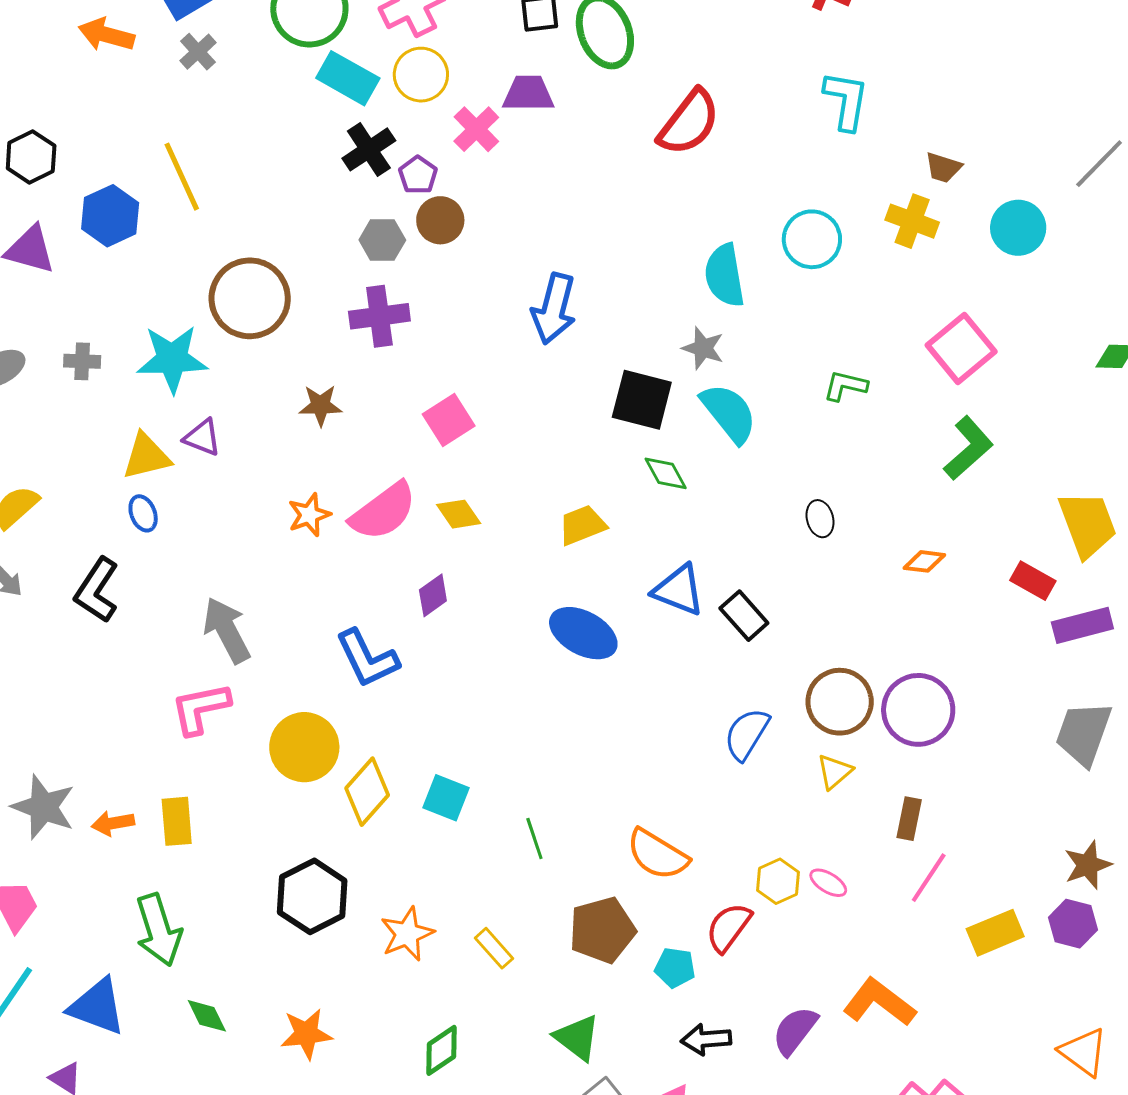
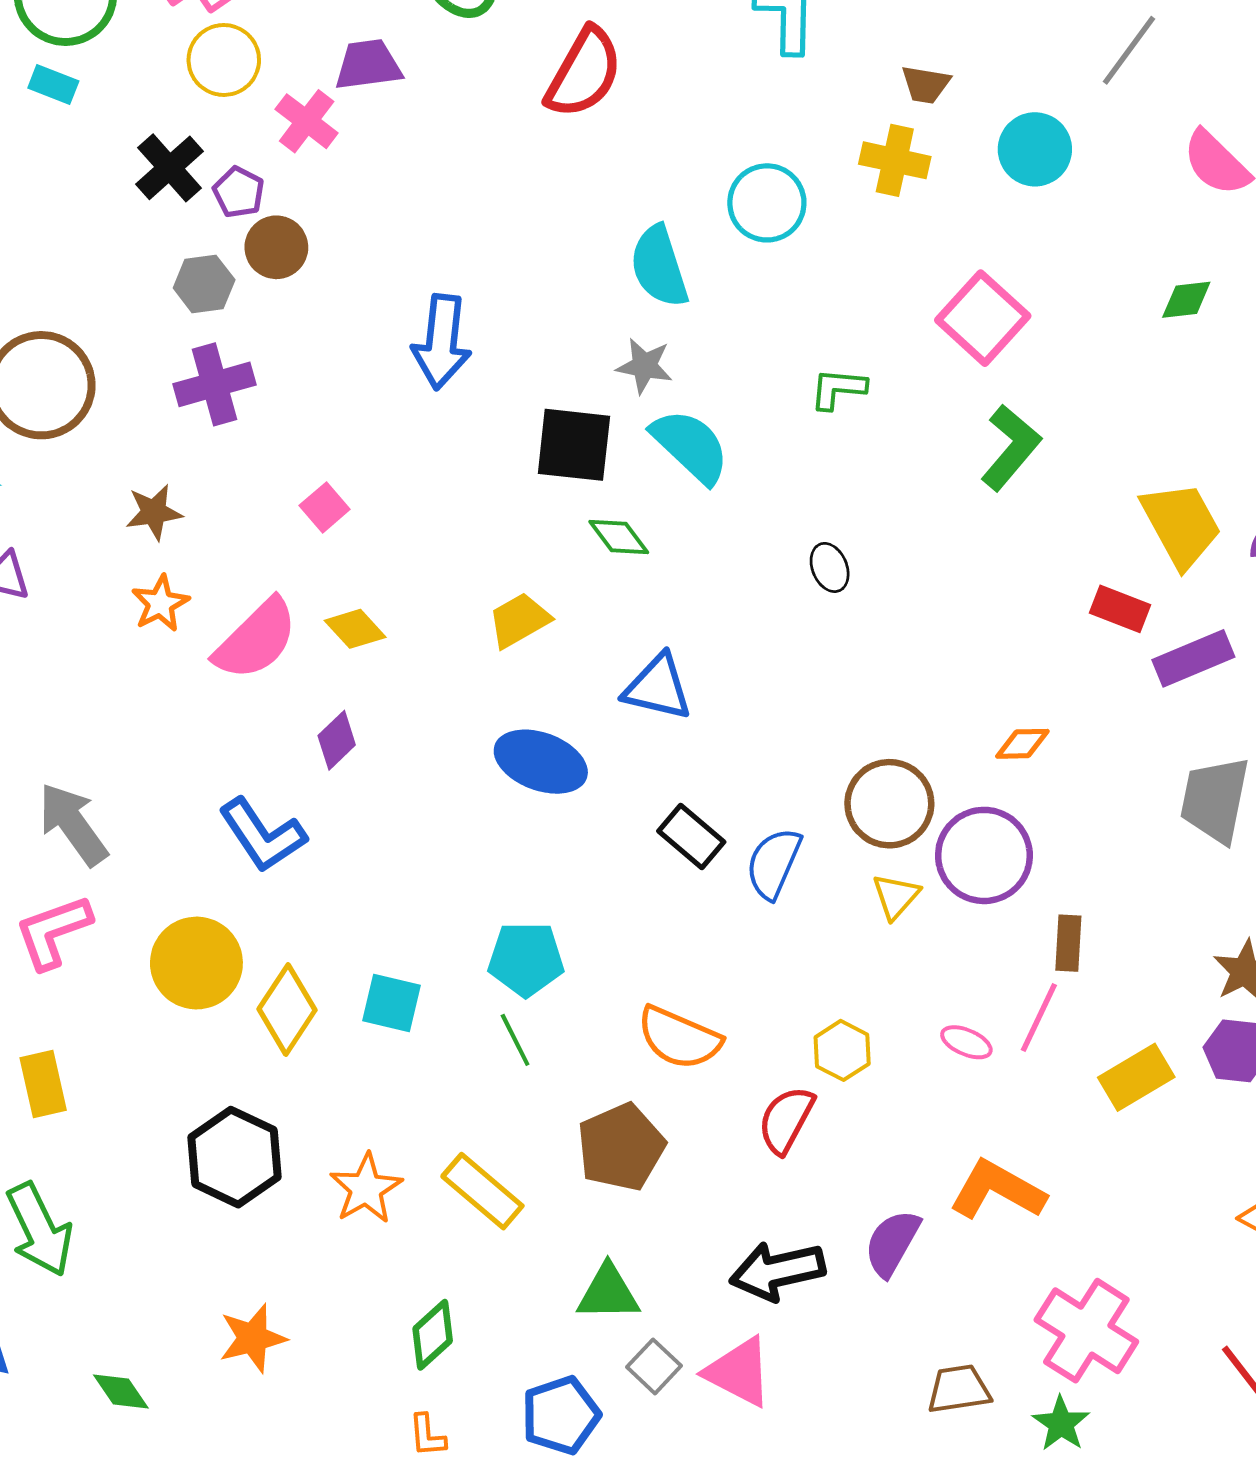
cyan rectangle: (348, 78) -> (53, 85), moved, size x0.6
pink square: (449, 420) -> (325, 507), size x0.7
orange star: (309, 515) -> (160, 603), moved
orange diamond: (924, 561) -> (1022, 744), moved
black rectangle: (744, 616) -> (691, 837), moved
purple circle: (918, 710) -> (984, 855), moved
brown rectangle: (909, 819) -> (1068, 943), moved
pink ellipse: (828, 883) -> (966, 1042), moved
yellow rectangle: (494, 948) -> (482, 1191), size x1.5
cyan pentagon: (675, 968) -> (526, 959), moved, size x1.4
green diamond: (207, 1016) -> (121, 1391), moved
green triangle: (577, 1038) -> (608, 1293), turned -30
black arrow: (706, 1039) -> (777, 1271), size x1.4

